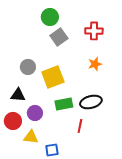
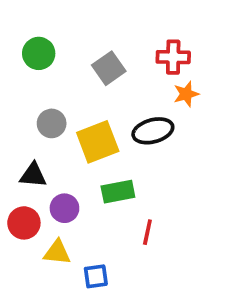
green circle: (50, 17) -> (39, 53), moved
orange star: (95, 64) -> (186, 94), moved
black ellipse: (91, 102) -> (153, 131), moved

